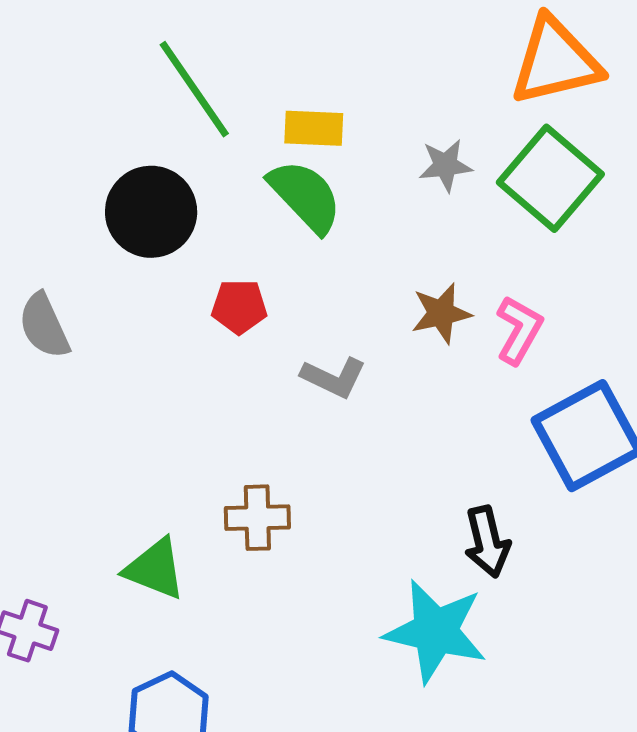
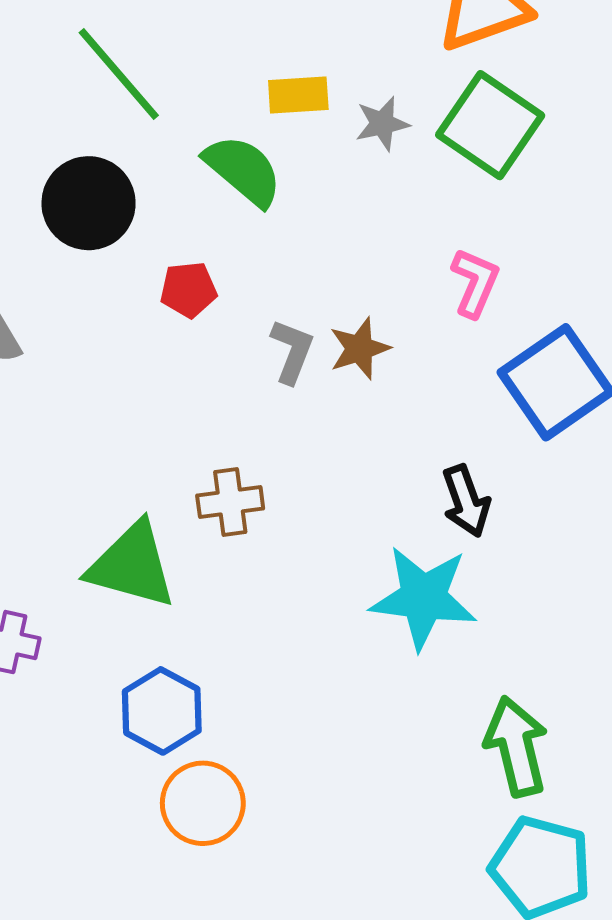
yellow rectangle: (314, 128) -> (298, 95), moved
brown star: (441, 313) -> (360, 349), moved
gray L-shape: (334, 377) -> (292, 351), turned -88
green triangle: (155, 569) -> (132, 565), size x1.4

